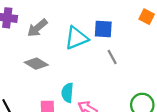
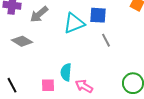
gray diamond: (36, 64) -> (22, 41), moved

